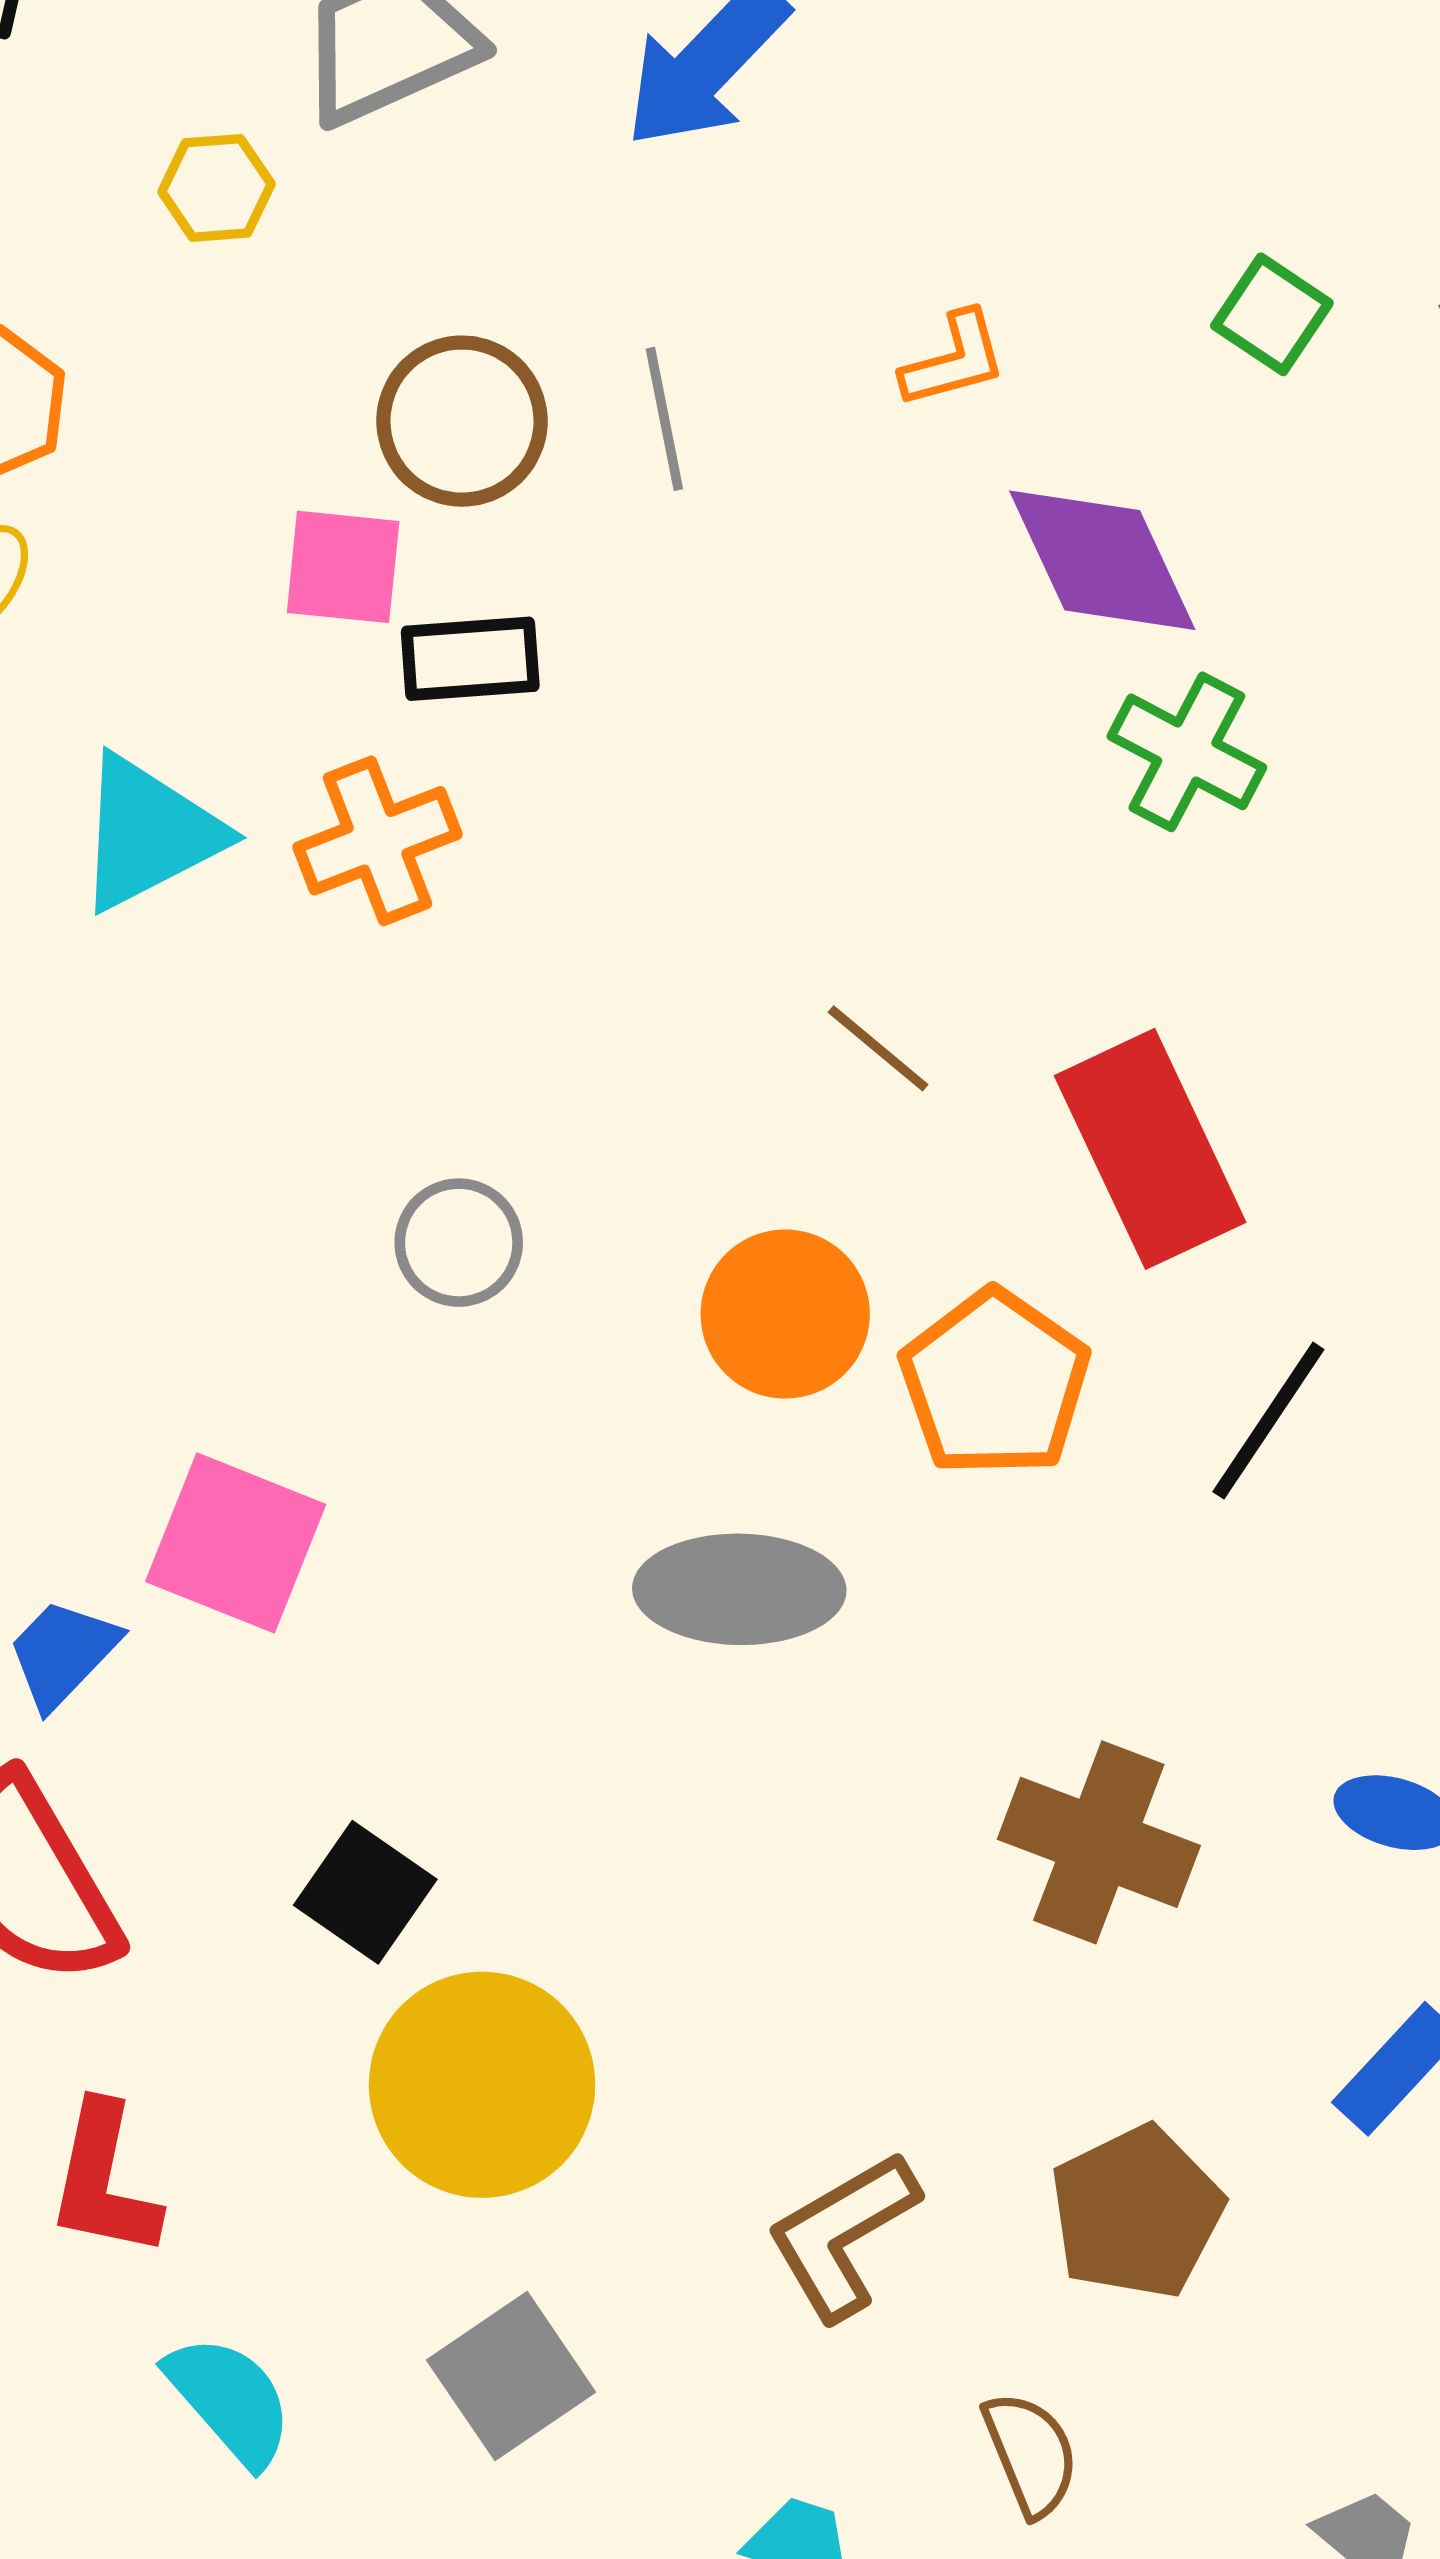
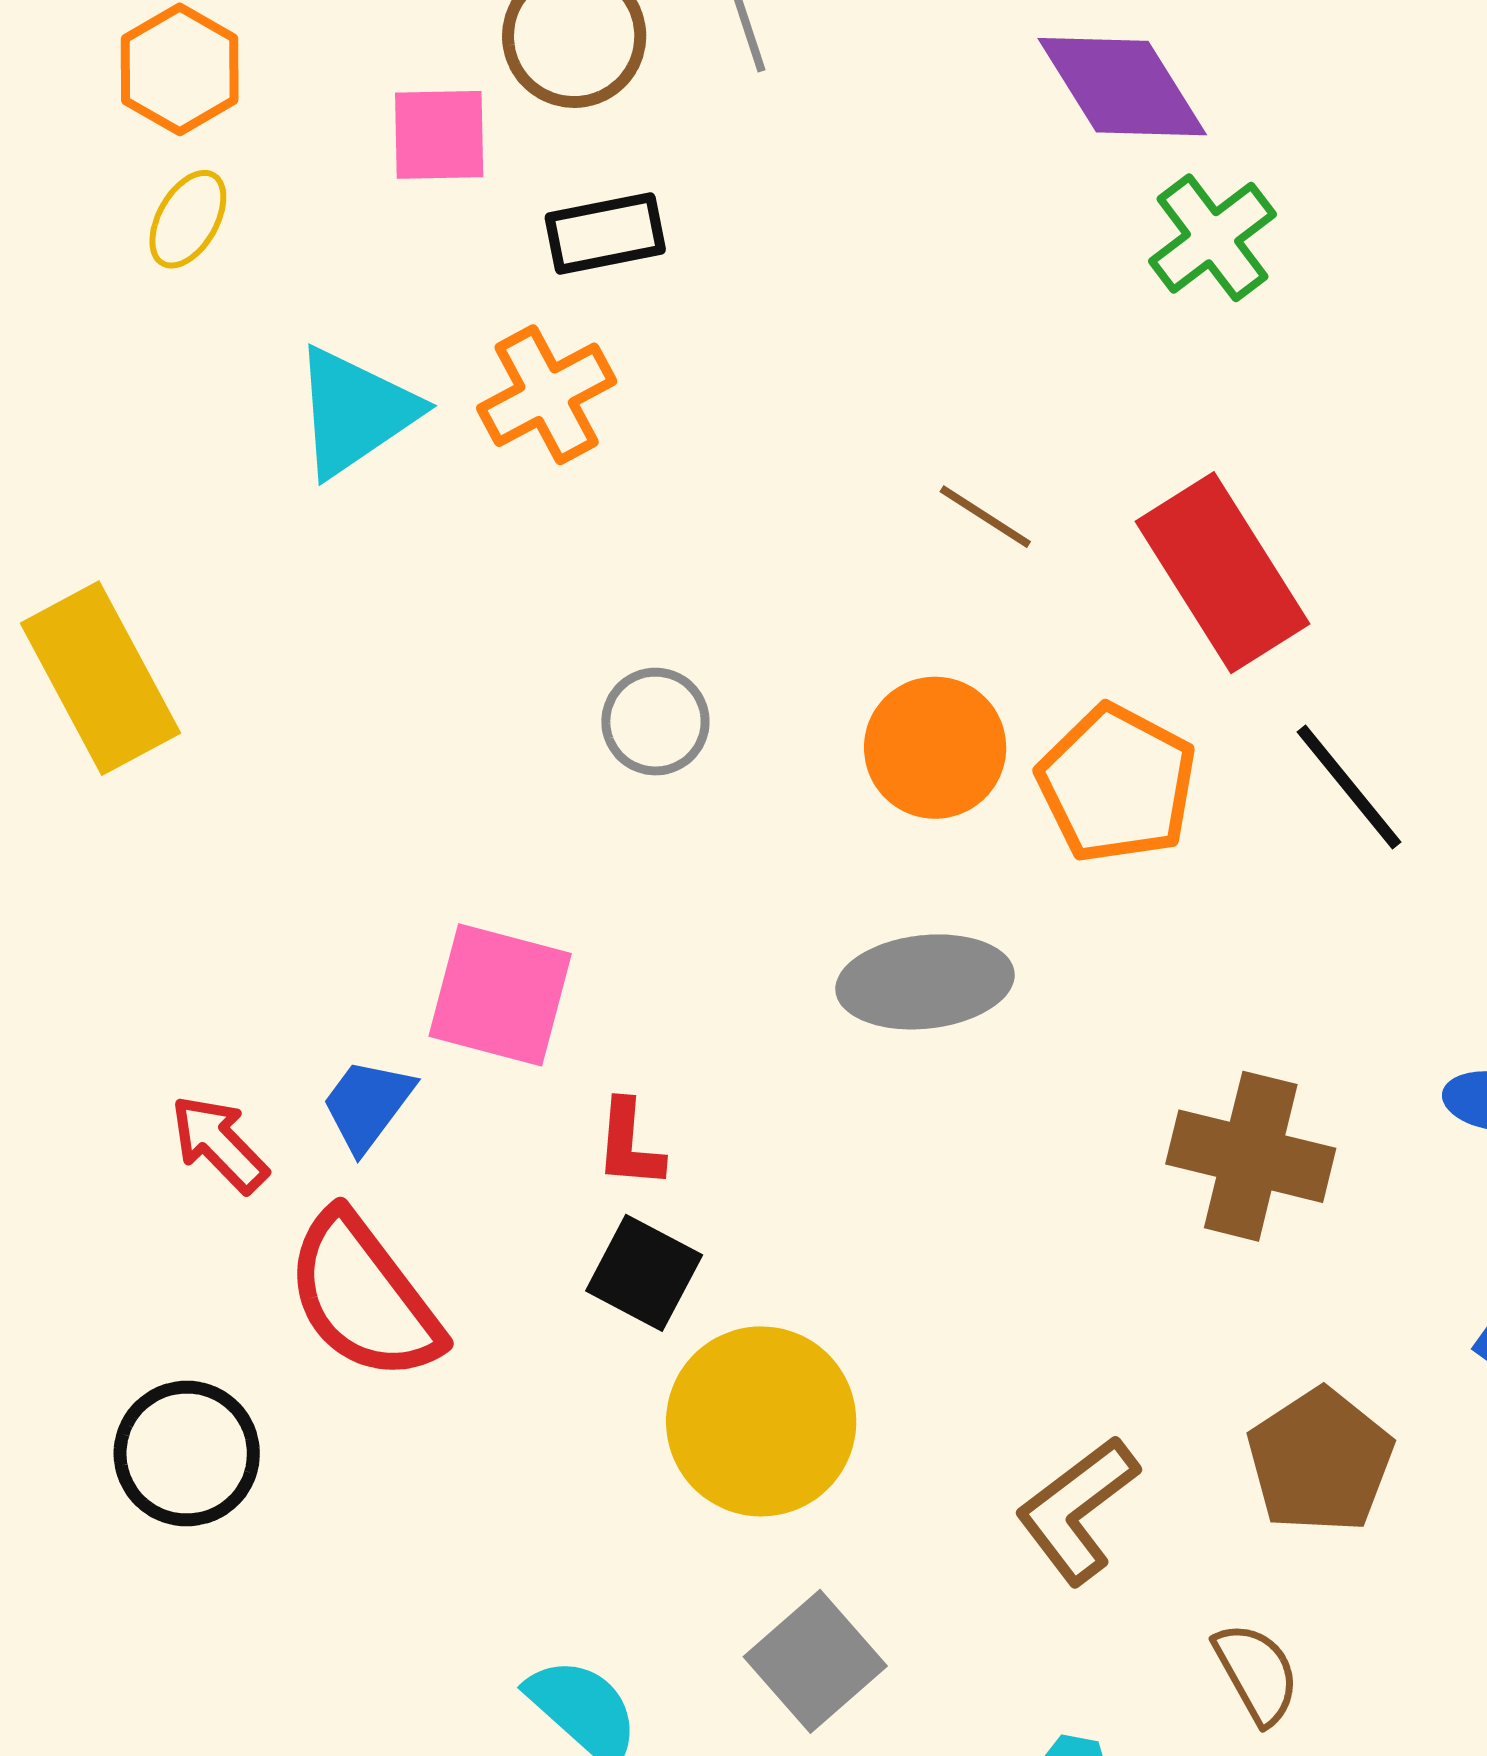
pink square: (343, 567) -> (439, 135), moved
green cross: (1187, 752) -> (1212, 238), turned 32
black line: (1268, 1421) -> (1349, 787), turned -66
red L-shape: (104, 2180) -> (629, 1144), moved, size x0.7

